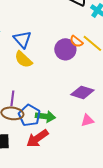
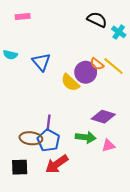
yellow semicircle: (23, 59) -> (70, 83), moved
purple line: (12, 98) -> (48, 123), moved
green arrow: (45, 116) -> (86, 137), moved

